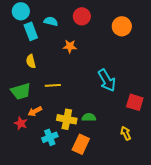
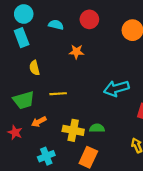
cyan rectangle: (31, 31) -> (22, 38), moved
cyan arrow: (107, 80) -> (116, 88), turned 105
red star: (21, 123) -> (15, 132), moved
cyan cross: (50, 137) -> (46, 156), moved

